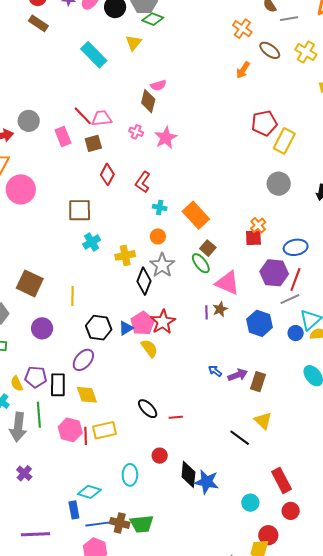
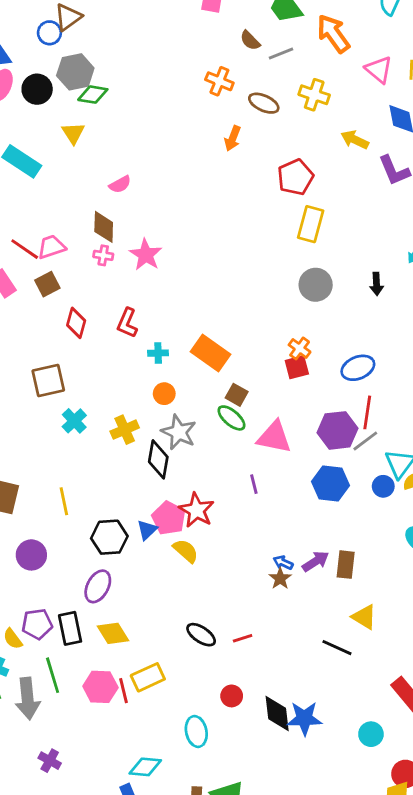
brown diamond: (148, 101) -> (104, 227), moved
red pentagon: (264, 123) -> (295, 177), moved
purple hexagon: (274, 273) -> (338, 430), moved
brown star: (220, 309) -> (280, 578), moved

